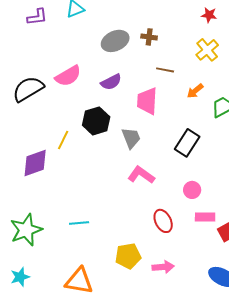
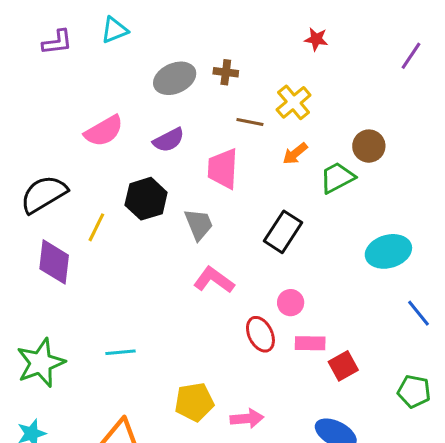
yellow cross: (207, 50) -> (294, 102), moved
black semicircle: (28, 89) -> (44, 194), moved
purple diamond: (35, 163) -> (54, 262), turned -64
red ellipse: (163, 221) -> (260, 334), moved

